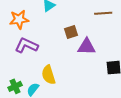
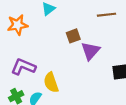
purple L-shape: (26, 45) -> (23, 67), moved
purple triangle: (87, 47) -> (90, 51), turned -48

